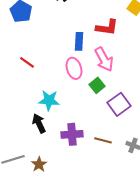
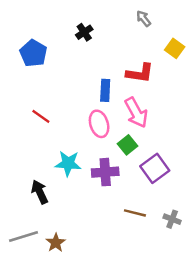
black arrow: (39, 123) -> (40, 192), moved
purple cross: (72, 134) -> (105, 172), moved

